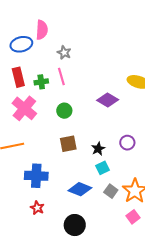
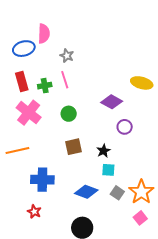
purple circle: (127, 143) -> (125, 127), moved
cyan square: (103, 168) -> (108, 170), turned 32
red star: (37, 208) -> (34, 212), moved

